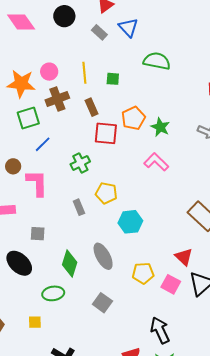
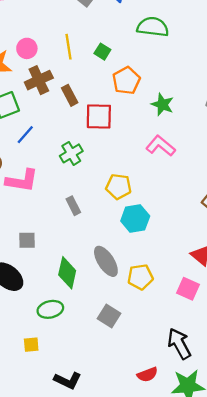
green square: (113, 79) -> (102, 52), turned 32
brown rectangle: (92, 107) -> (70, 95), moved
orange pentagon: (133, 118) -> (126, 81), moved
pink L-shape: (37, 183) -> (22, 181), turned 104
yellow pentagon: (106, 193) -> (119, 187), moved
yellow pentagon: (143, 273) -> (140, 277), moved

